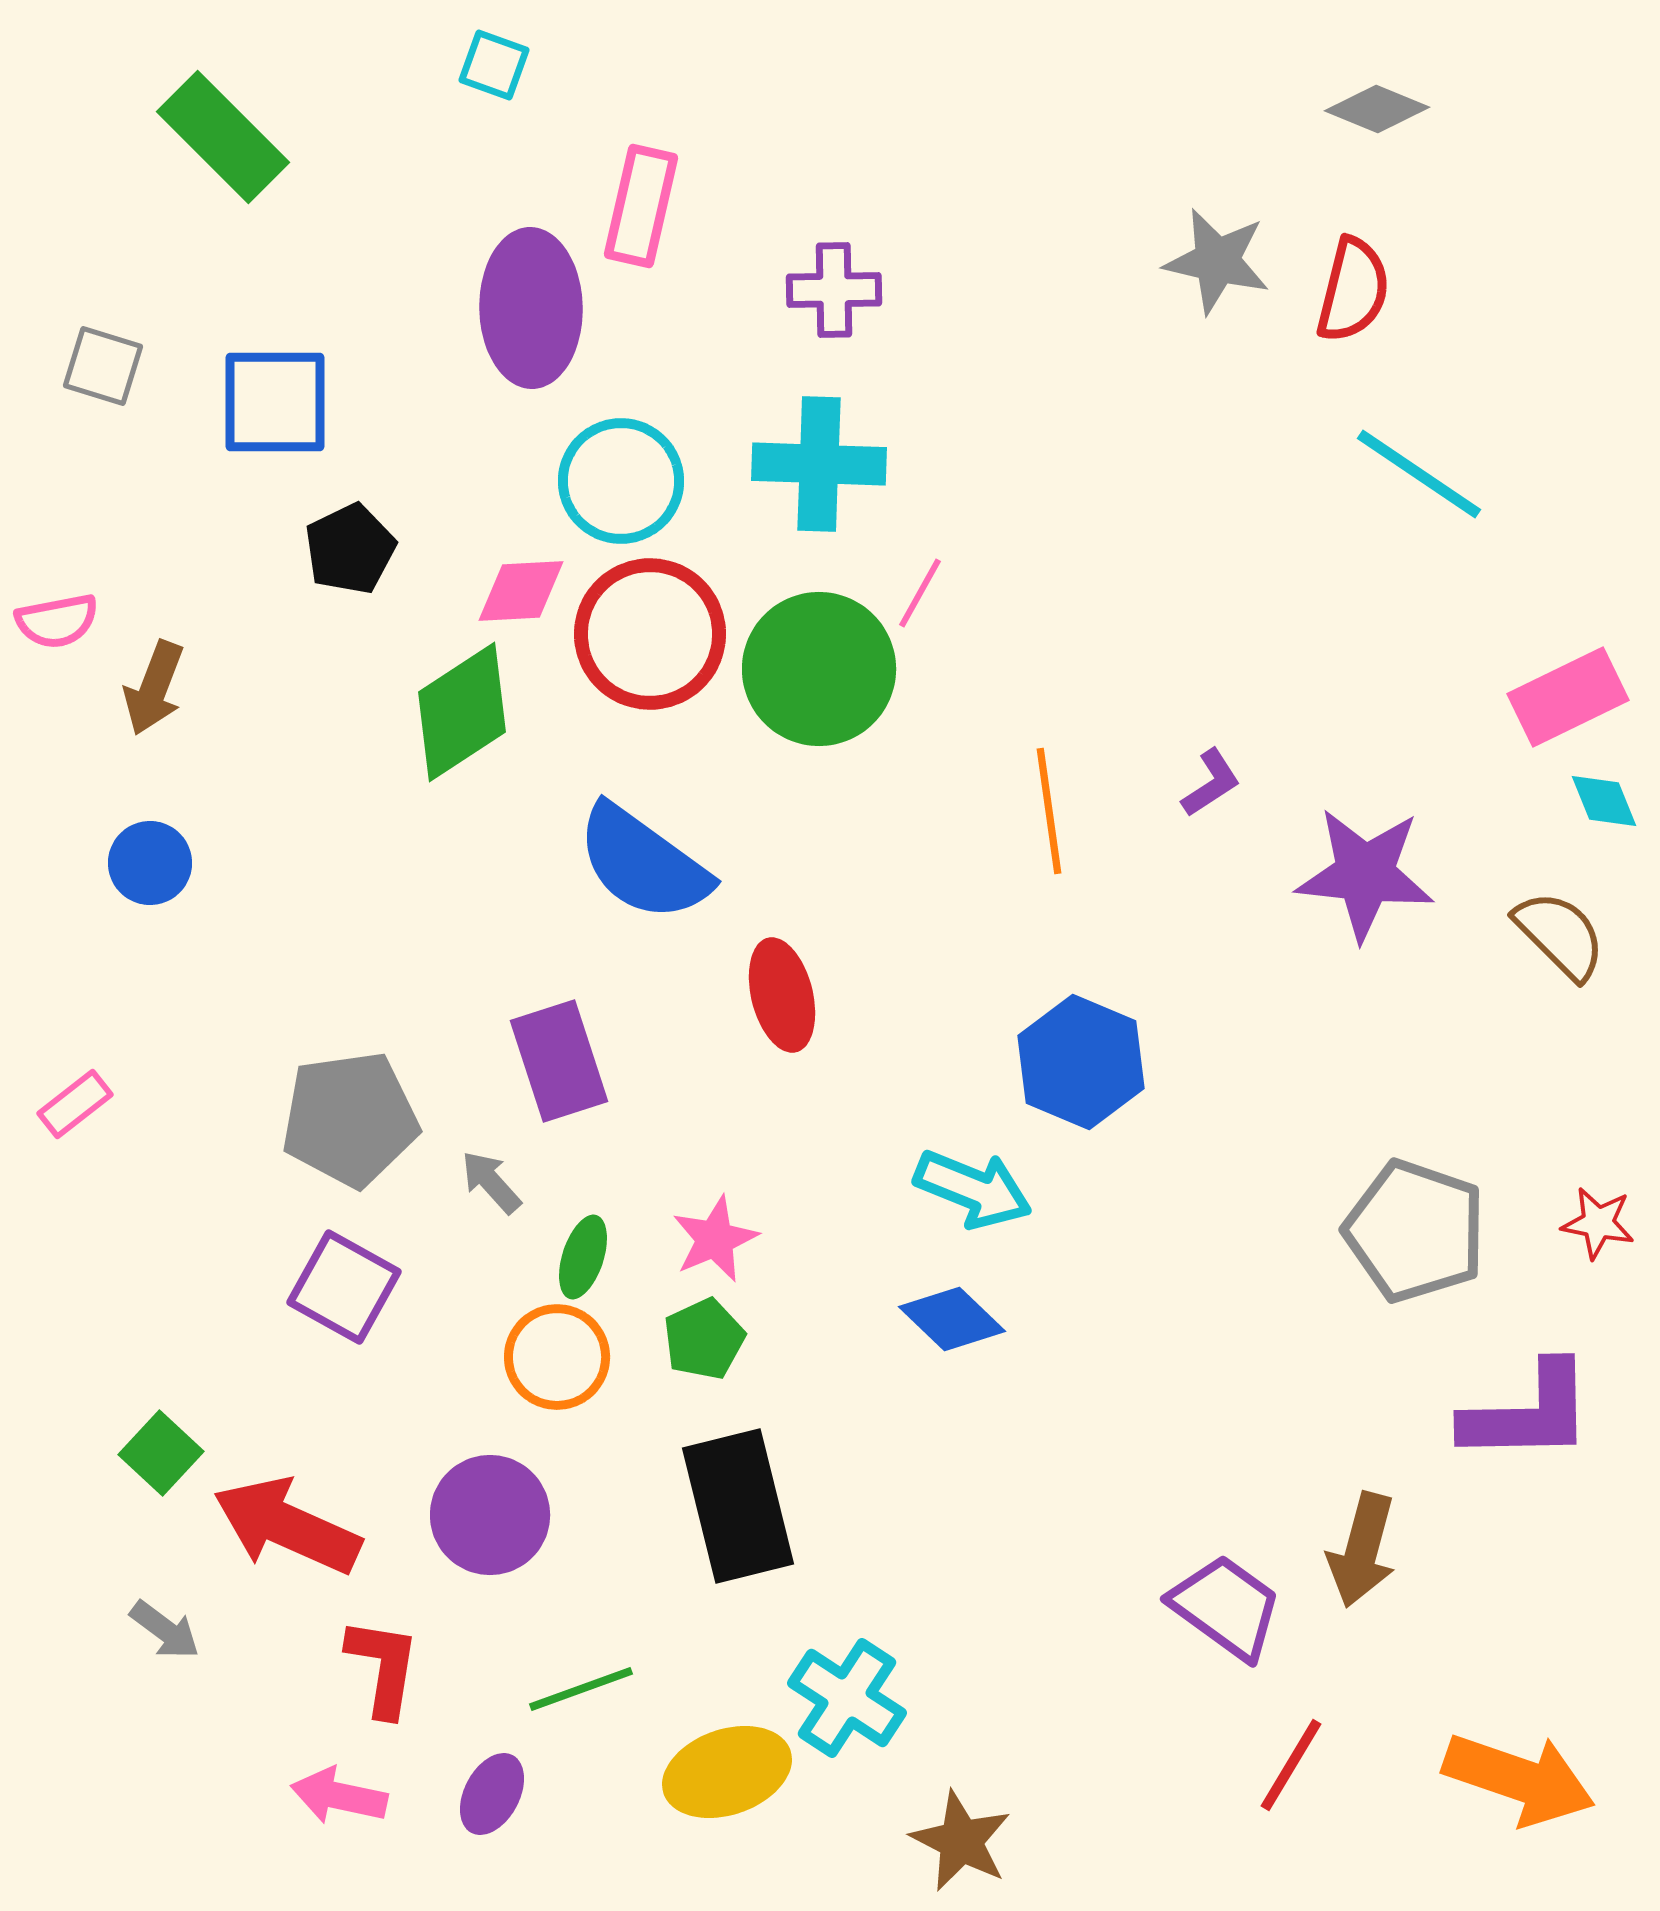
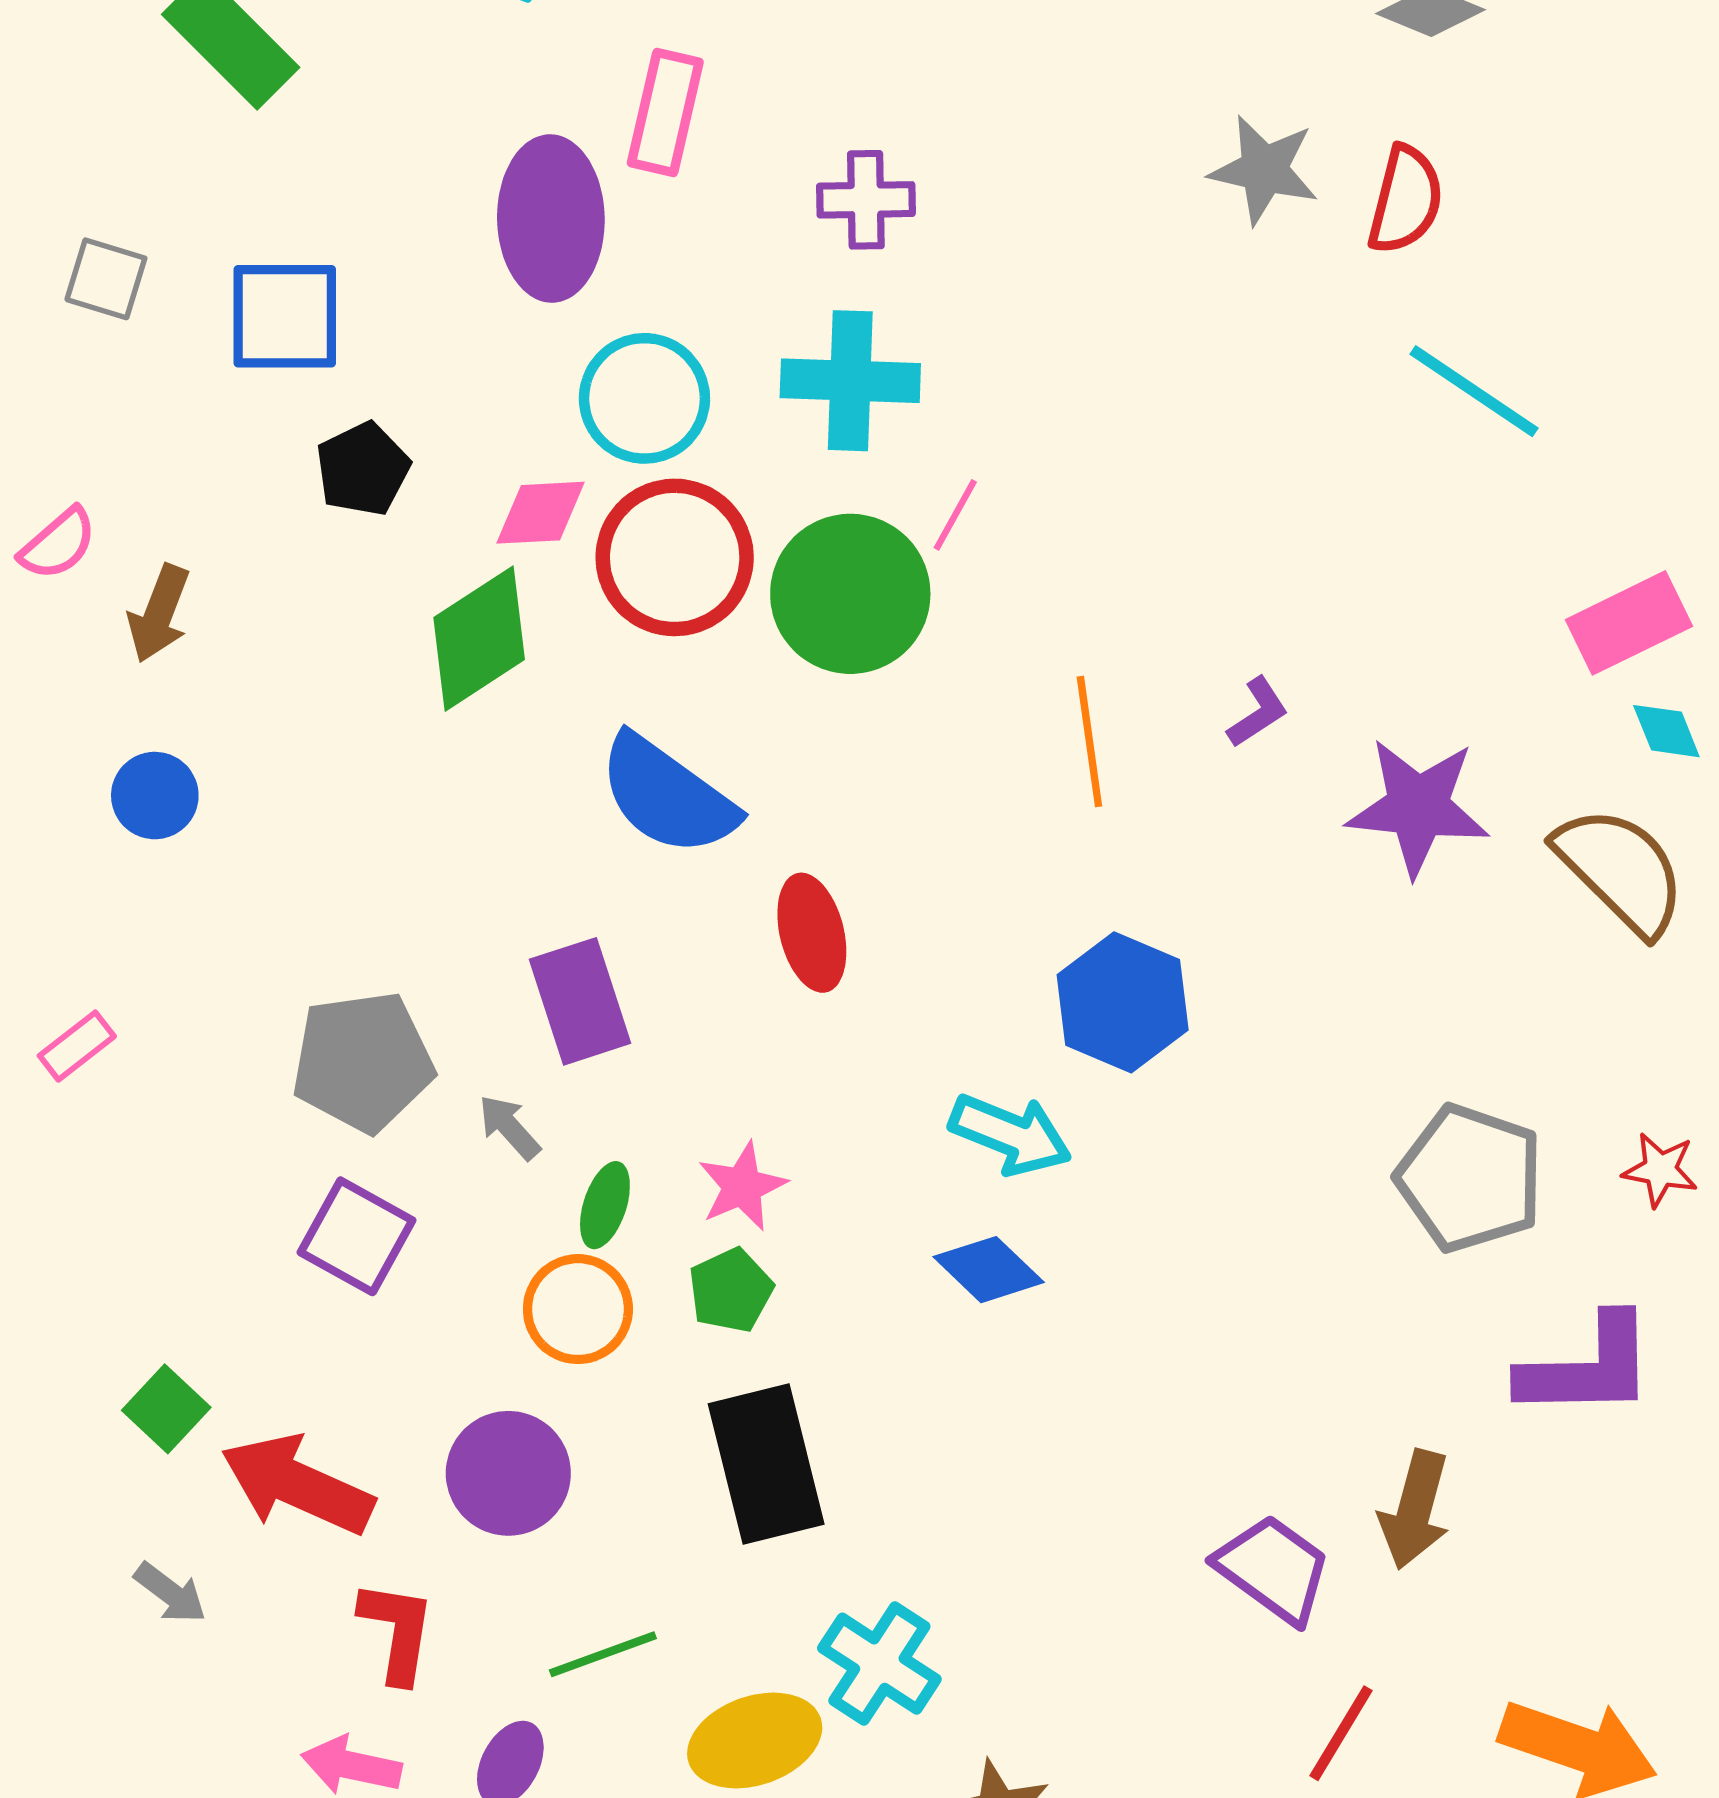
pink semicircle: (57, 621) -> (58, 544), turned -30
brown semicircle: (1560, 935) -> (1621, 870), size x1.4

